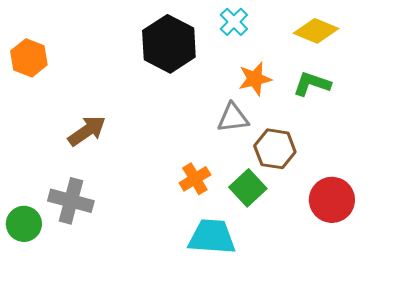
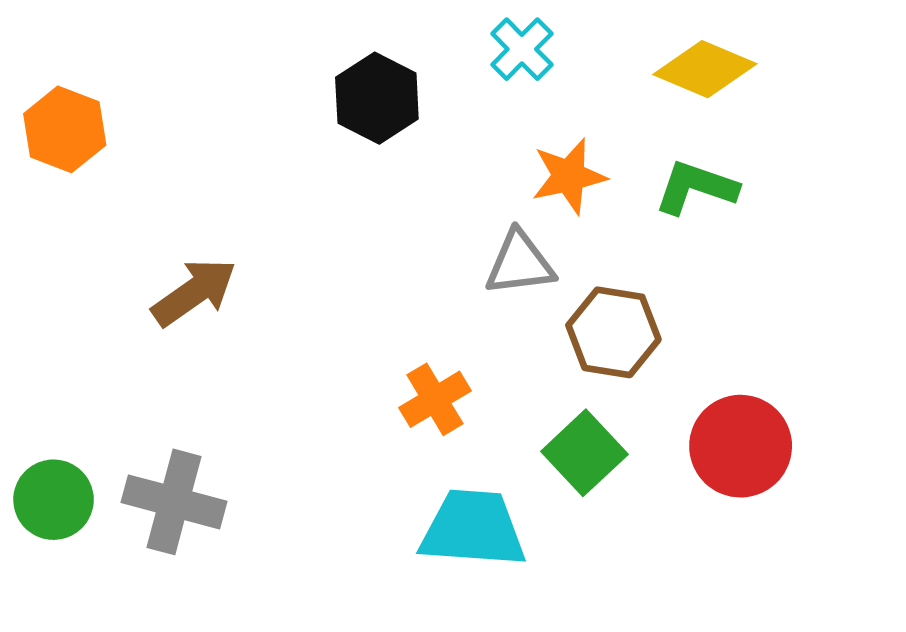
black hexagon: (169, 44) -> (377, 98), size x0.7
green square: (248, 188) -> (584, 453), moved
gray cross: (71, 201) -> (174, 502), moved

